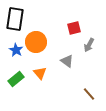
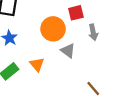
orange circle: (36, 42) -> (53, 29), moved
gray arrow: (89, 45) -> (93, 32), turned -40

